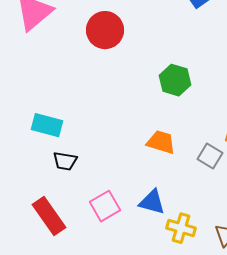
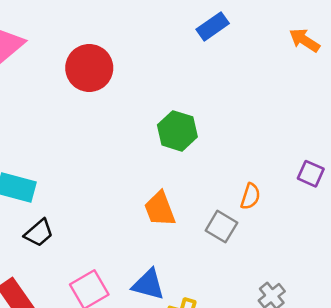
orange trapezoid: (161, 142) -> (160, 209), turned -128
black trapezoid: (65, 161) -> (39, 233), turned -50

